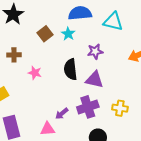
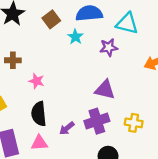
brown square: (45, 34) -> (51, 19), moved
purple star: (95, 51) -> (109, 47), moved
black semicircle: (71, 69) -> (39, 114), moved
pink triangle: (48, 129) -> (39, 143), moved

